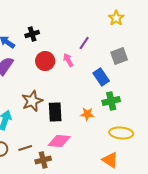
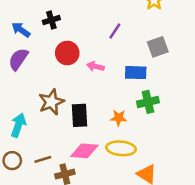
pink arrow: (68, 60) -> (95, 66), moved, turned -48
blue rectangle: (101, 77) -> (136, 73), turned -54
yellow ellipse: (121, 133) -> (121, 148), moved

